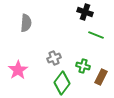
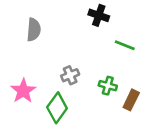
black cross: (85, 12) -> (99, 15), moved
green diamond: (62, 83) -> (57, 108), moved

